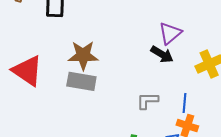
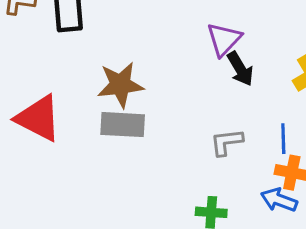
purple triangle: (170, 33) -> (224, 39), moved
black arrow: (162, 54) -> (240, 69), turned 35

